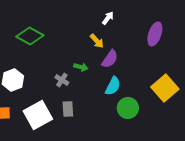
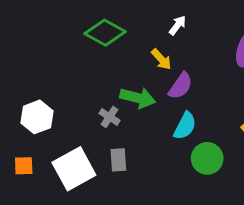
green diamond: (30, 36) -> (105, 33), moved
green arrow: (81, 67) -> (138, 98), size x1.6

